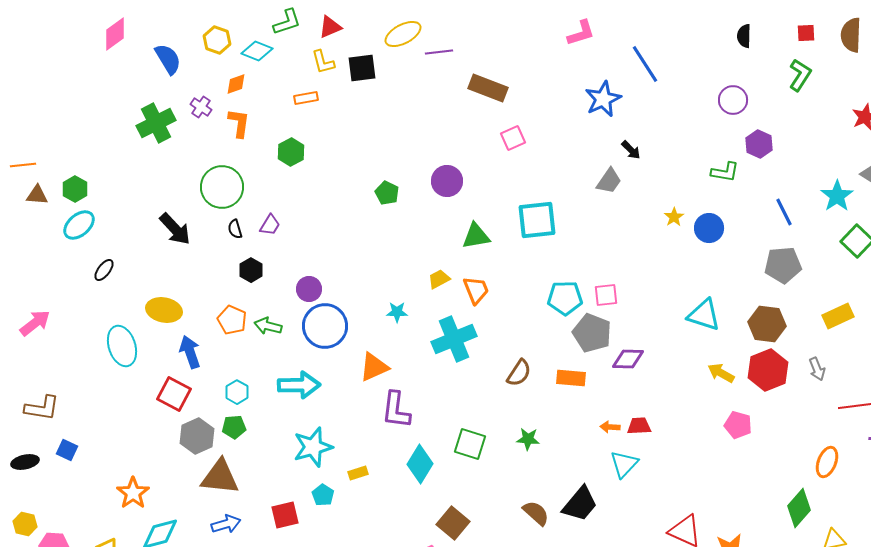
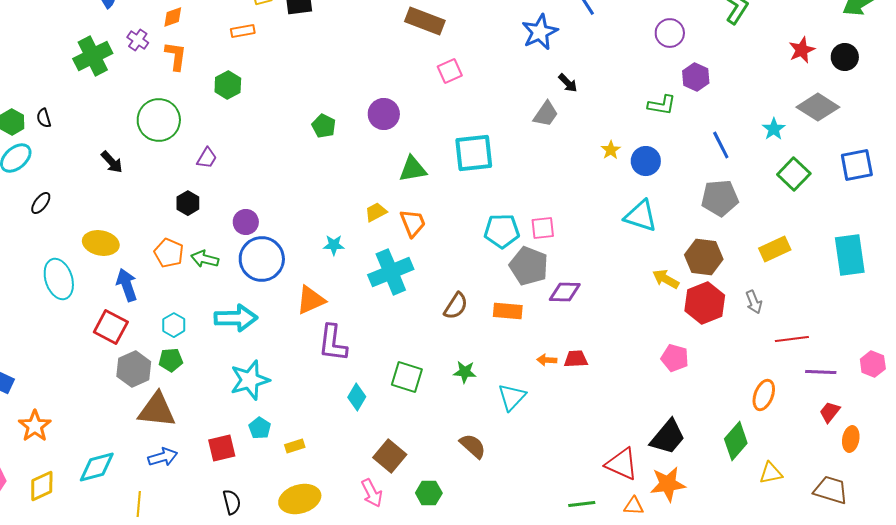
cyan star: (837, 196) -> (774, 129), size x0.7
black arrow: (175, 229) -> (112, 162), size x0.7
black semicircle: (235, 229) -> (44, 118), moved
cyan triangle: (704, 315) -> (641, 216), moved
yellow arrow: (721, 373) -> (666, 279), moved
cyan diamond: (420, 464) -> (357, 397), size x0.7
cyan triangle: (624, 464) -> (512, 397), moved
yellow rectangle: (358, 473) -> (295, 446), moved
orange star: (133, 493) -> (35, 426), moved
black trapezoid: (580, 504) -> (668, 437), moved

